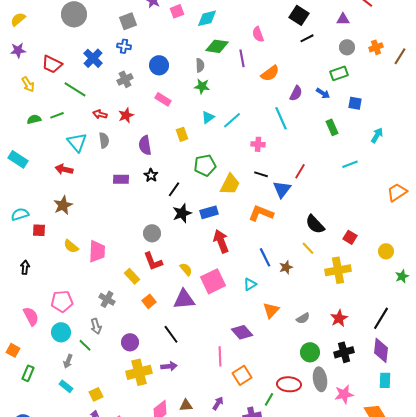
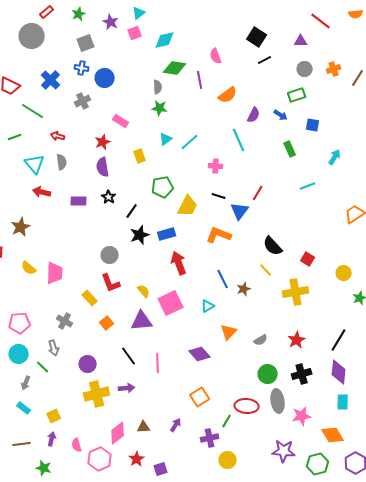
blue circle: (159, 65) -> (105, 78), moved
red star: (126, 115) -> (103, 142), moved
red arrow: (64, 169) -> (42, 192), moved
pink line: (220, 356) -> (158, 363), moved

